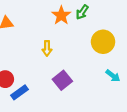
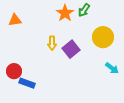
purple square: (62, 80) -> (71, 49), moved
blue rectangle: (20, 92) -> (27, 83), turned 56

